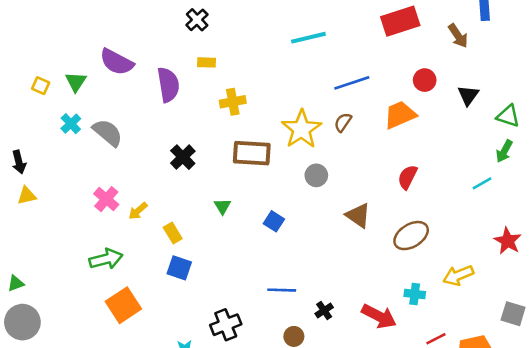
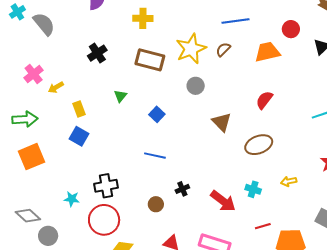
yellow arrow: (458, 275) -> (289, 181), size x0.7
blue line: (282, 290) -> (155, 156), moved

